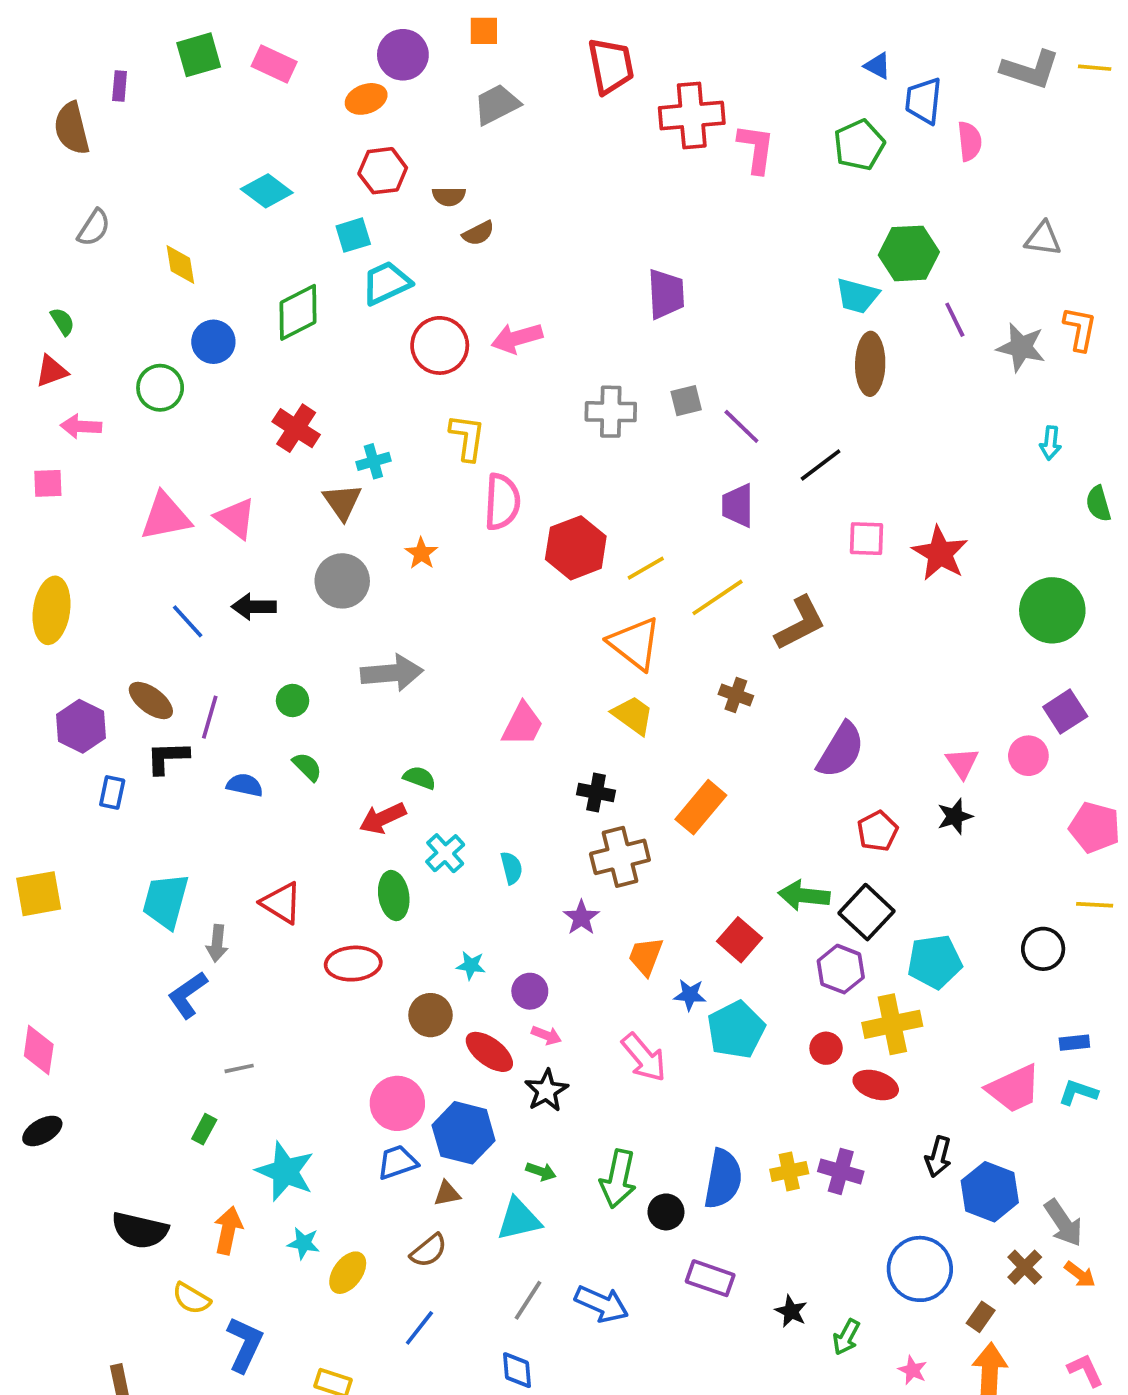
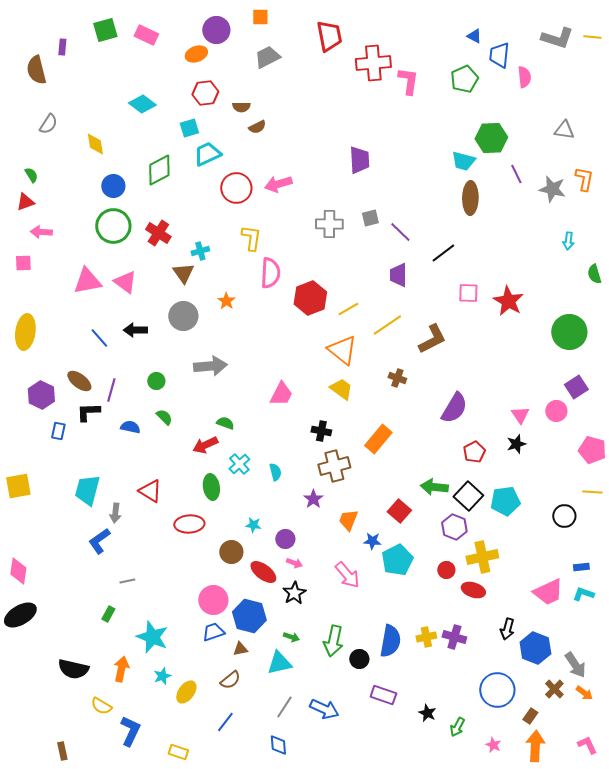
green circle: (160, 388) -> (113, 226), moved, size x1.4
cyan pentagon: (935, 962) -> (505, 501), moved
black ellipse: (42, 1131) -> (20, 615), size x1.5
cyan star: (304, 1243) -> (162, 676), turned -30

